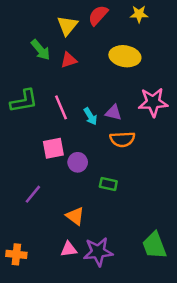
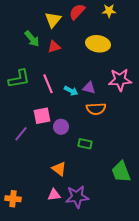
cyan arrow: (90, 116) -> (71, 91), turned -32
purple line: (33, 194) -> (21, 134), moved
green trapezoid: (154, 245) -> (121, 172), moved

